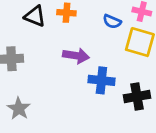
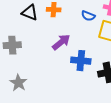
purple arrow: (76, 56) -> (61, 42), turned -48

